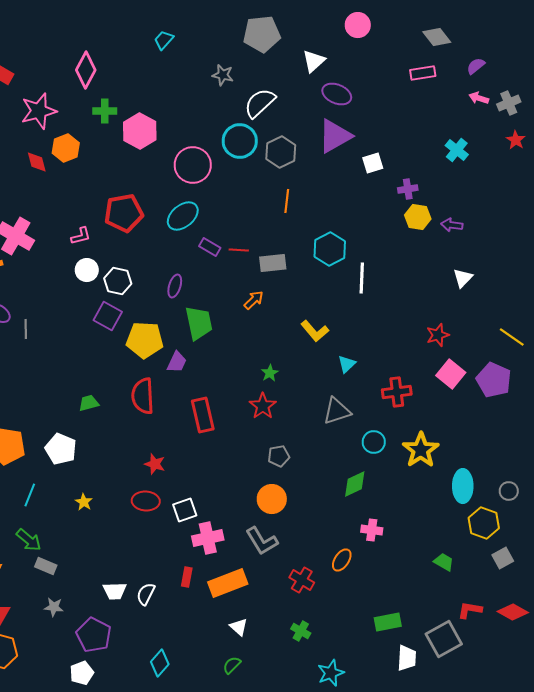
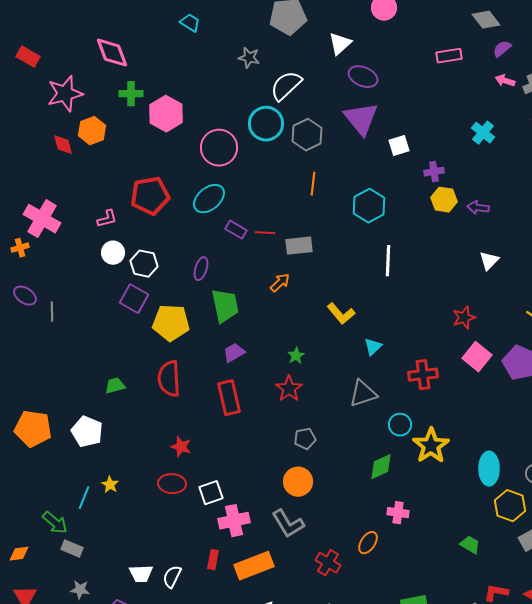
gray diamond: (437, 37) -> (486, 20), moved
cyan trapezoid: (164, 40) -> (190, 23), turned 80
pink diamond: (86, 70) -> (112, 53), turned -48
purple triangle: (335, 136) -> (361, 119), turned -39
cyan hexagon: (330, 249) -> (369, 206), moved
purple trapezoid: (177, 362) -> (234, 353), moved, turned -145
yellow star: (421, 450) -> (431, 446), moved
cyan line: (30, 495) -> (84, 498), moved

